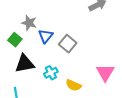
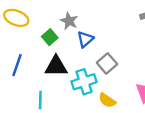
gray square: (68, 44) -> (107, 63), moved
cyan cross: (51, 73) -> (84, 82), size x1.5

